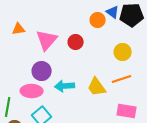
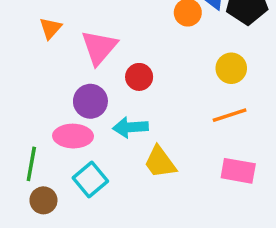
orange triangle: (19, 29) -> (50, 28), turned -40
red circle: (76, 42) -> (139, 77), moved
yellow trapezoid: (97, 87) -> (160, 162), moved

